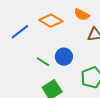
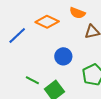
green line: (43, 62) -> (32, 80), moved

